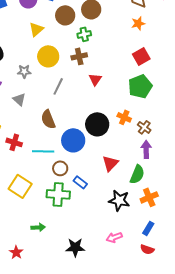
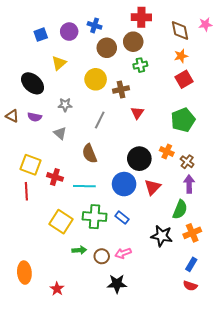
yellow triangle: (36, 29) -> (59, 63), moved
green cross: (84, 34) -> (140, 65), moved
yellow circle: (48, 56) -> (96, 79), moved
red square: (141, 56) -> (184, 79), moved
blue circle: (73, 140) -> (124, 184), moved
red triangle: (110, 163) -> (153, 187), moved
brown circle: (60, 168) -> (102, 256), moved
green cross: (58, 194) -> (95, 217), moved
green arrow: (38, 227) -> (79, 250), moved
pink arrow: (114, 237) -> (123, 253), moved

